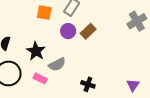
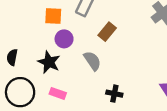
purple circle: (68, 31) -> (64, 39), moved
gray semicircle: (57, 64) -> (92, 61), moved, turned -90

